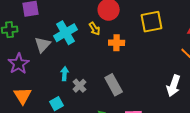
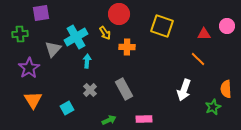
yellow square: (152, 22) -> (162, 26), turned 30
cyan arrow: (65, 74) -> (87, 61), moved

